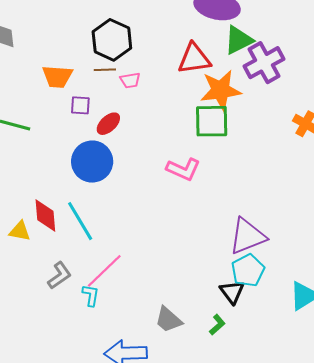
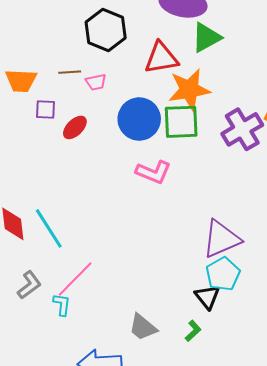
black hexagon: (112, 40) -> (106, 30), moved
purple cross: (264, 63) -> (242, 129), moved
blue circle: (92, 162) -> (139, 119), moved

